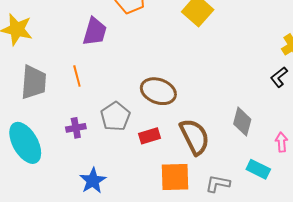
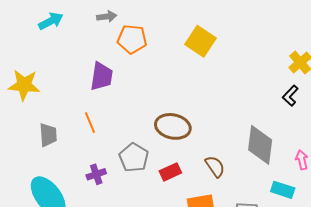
gray trapezoid: (34, 82) -> (48, 135), size x0.7
gray diamond: (242, 122) -> (260, 145), size x1.4
brown semicircle: (195, 137) -> (215, 166), size x0.6

